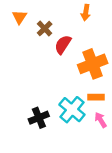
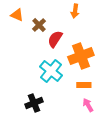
orange triangle: (19, 17) -> (17, 15), turned -40
cyan cross: (72, 110) -> (51, 71), moved

